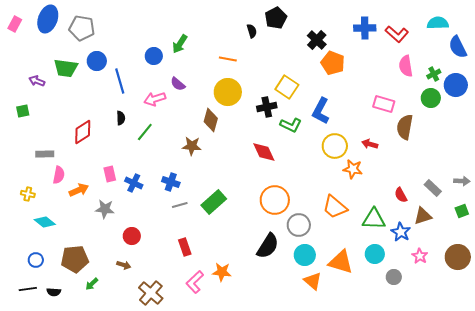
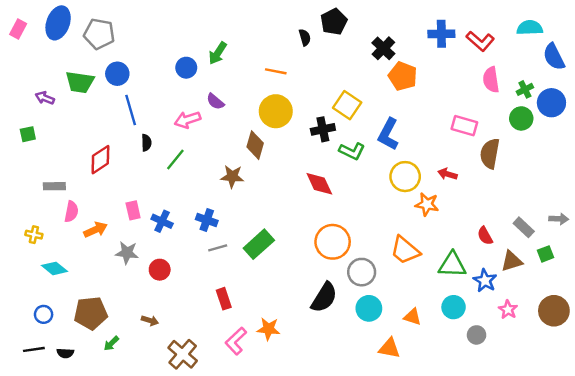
blue line: (120, 81) -> (131, 110), moved
green square: (462, 211) -> (545, 254), moved
red circle: (132, 236) -> (160, 270), moved
orange triangle: (341, 262) -> (412, 317), size x0.6
orange triangle: (313, 281) -> (389, 348), moved, turned -30

